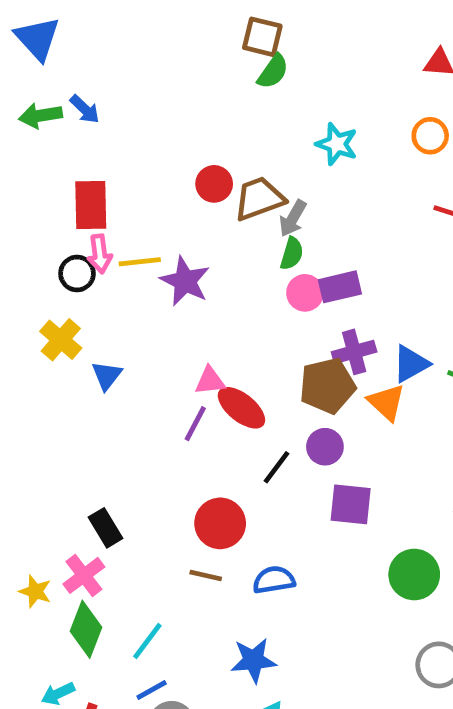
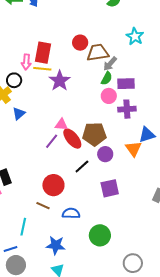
red rectangle: (91, 205) -> (43, 53), moved
black circle: (77, 274) -> (14, 80), moved
purple rectangle: (340, 287) -> (126, 84), moved
purple cross: (354, 352) -> (127, 109), moved
brown pentagon: (327, 386) -> (94, 134), moved
purple circle: (325, 447) -> (105, 154), moved
purple square: (351, 504) -> (110, 188), turned -30
green circle: (414, 575) -> (100, 235), moved
cyan line: (147, 641) -> (23, 227), moved, turned -36

